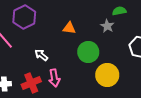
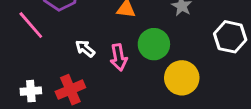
pink arrow: (54, 78) -> (119, 57), moved

